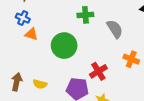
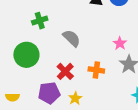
gray semicircle: (115, 29) -> (72, 38), moved
orange cross: (131, 59) -> (96, 70), moved

